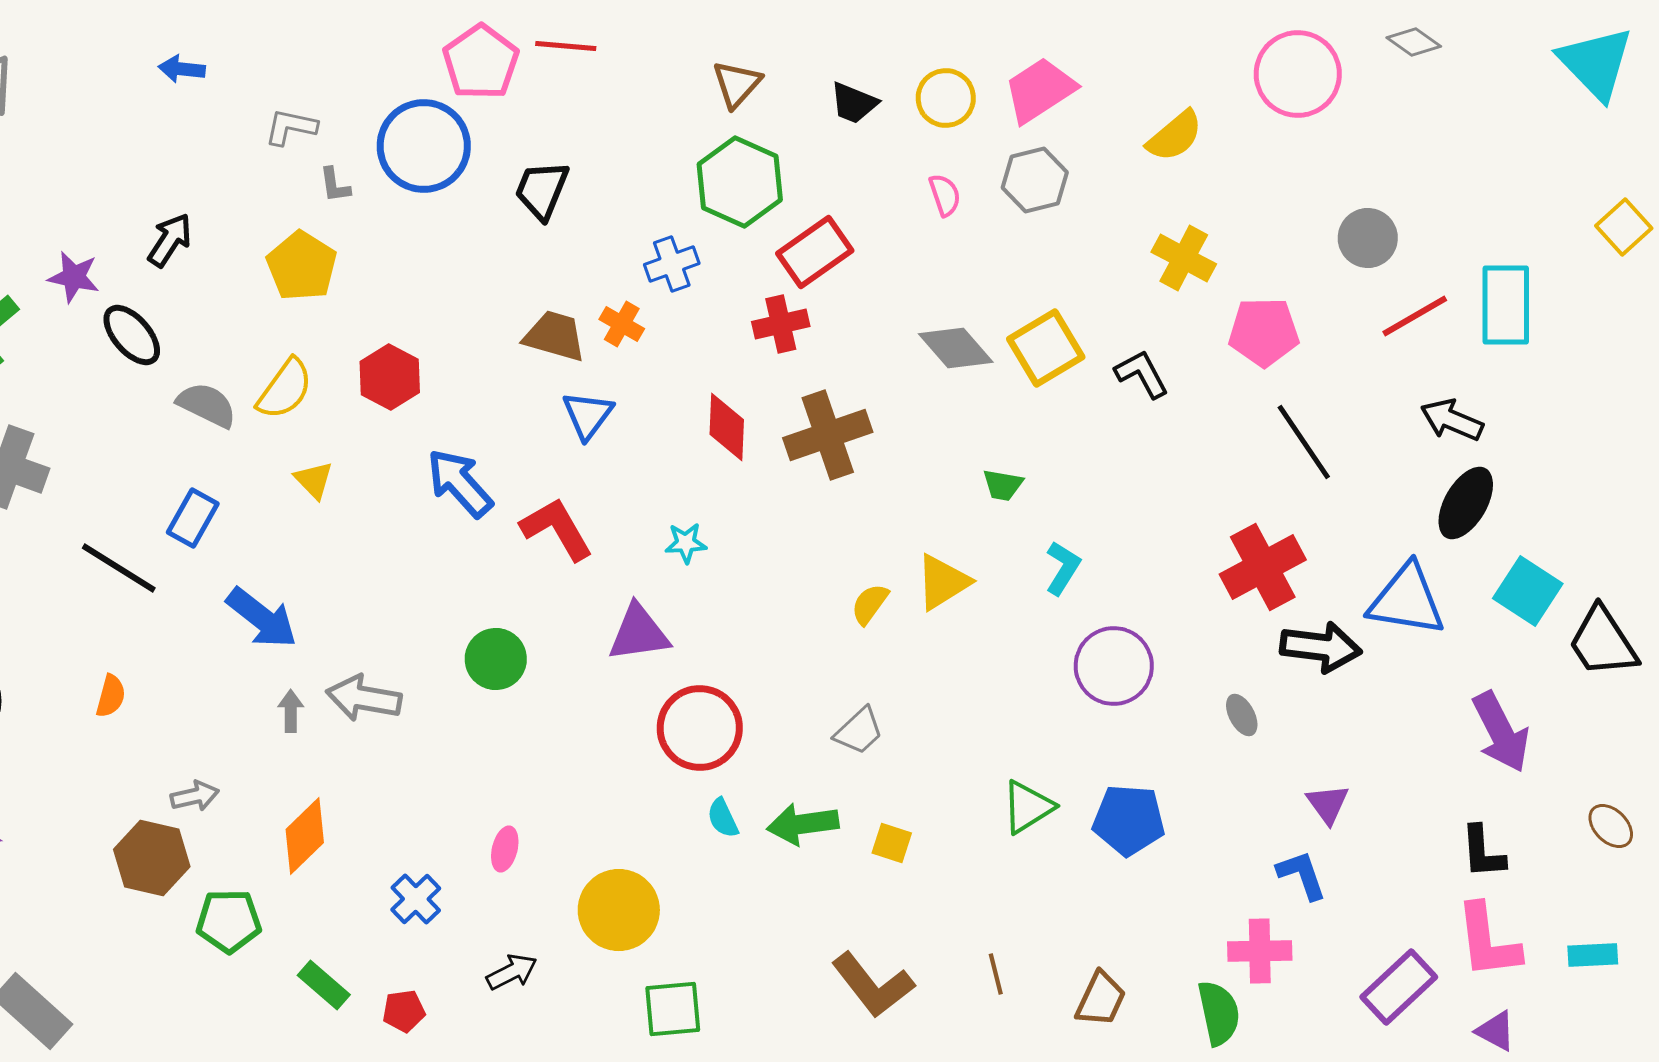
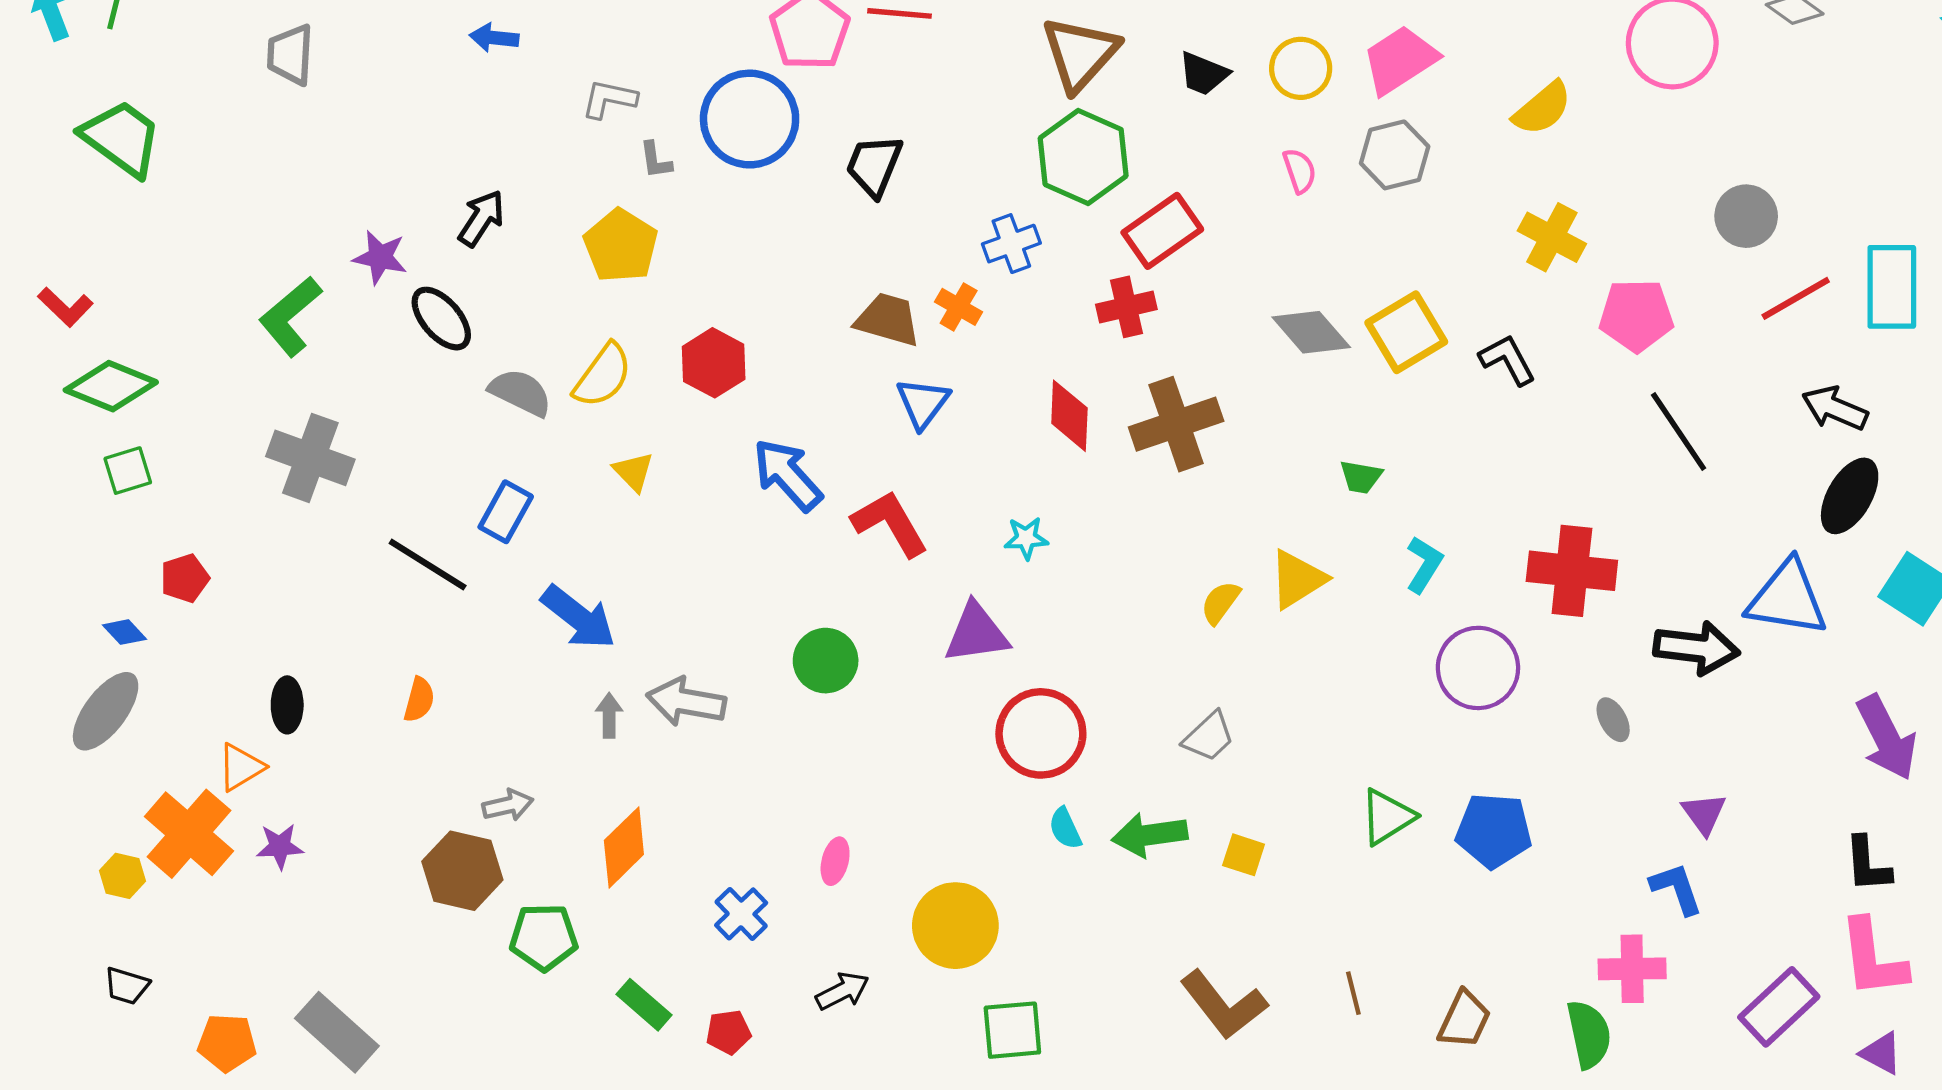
brown triangle: (737, 84) -> (1080, 54), size x1.5
red cross: (1263, 567) -> (1572, 571), moved, turned 34

